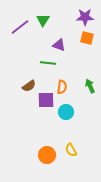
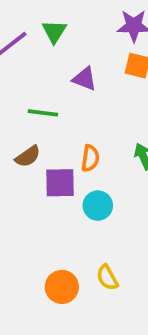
green line: (48, 63) -> (43, 113), moved

